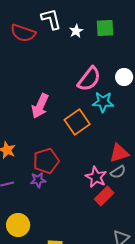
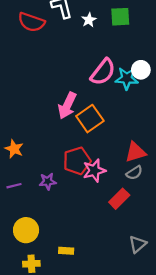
cyan star: (103, 102) -> (127, 78), moved
pink arrow: (40, 106) -> (67, 106), moved
red pentagon: (46, 161) -> (77, 161), moved
pink star: (96, 177) -> (94, 171), moved, turned 30

